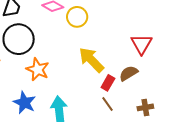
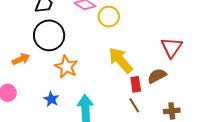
red rectangle: (108, 83) -> (136, 84), turned -42
blue star: (24, 103) -> (51, 99), size x0.7

